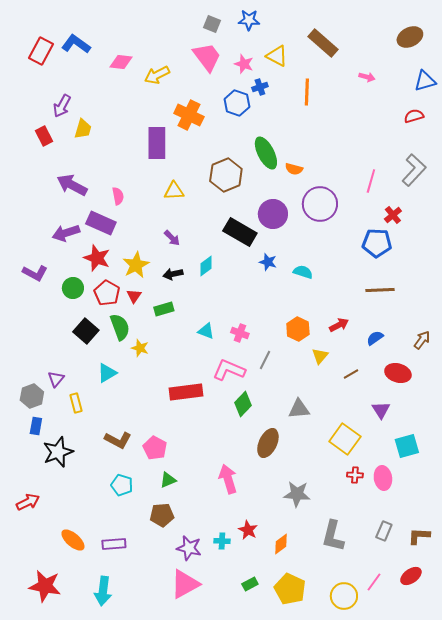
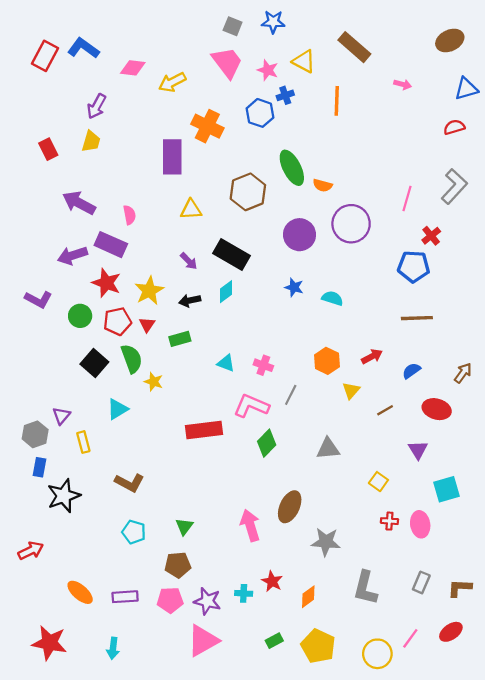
purple arrow: (62, 106) -> (97, 106), moved
black rectangle: (240, 232) -> (231, 254), moved
red pentagon: (107, 293) -> (117, 321), turned 30
yellow square: (345, 439) -> (378, 482), size x0.6
brown ellipse: (268, 443) -> (290, 507), moved
pink pentagon: (155, 448) -> (170, 600), moved, turned -30
green triangle: (168, 480) -> (184, 527), turned -30
cyan arrow: (103, 591) -> (113, 648), size x0.7

